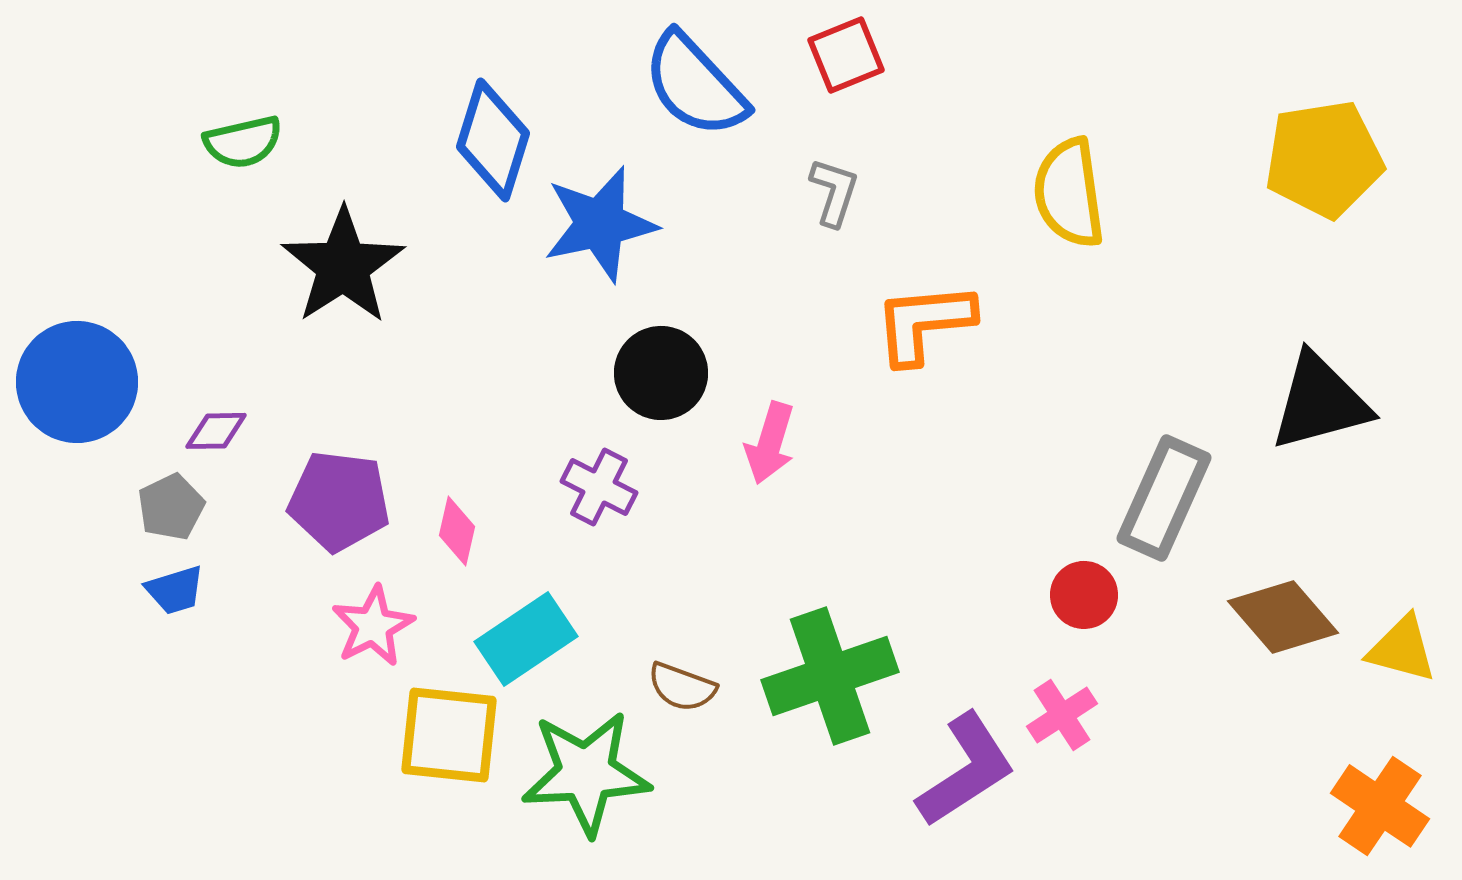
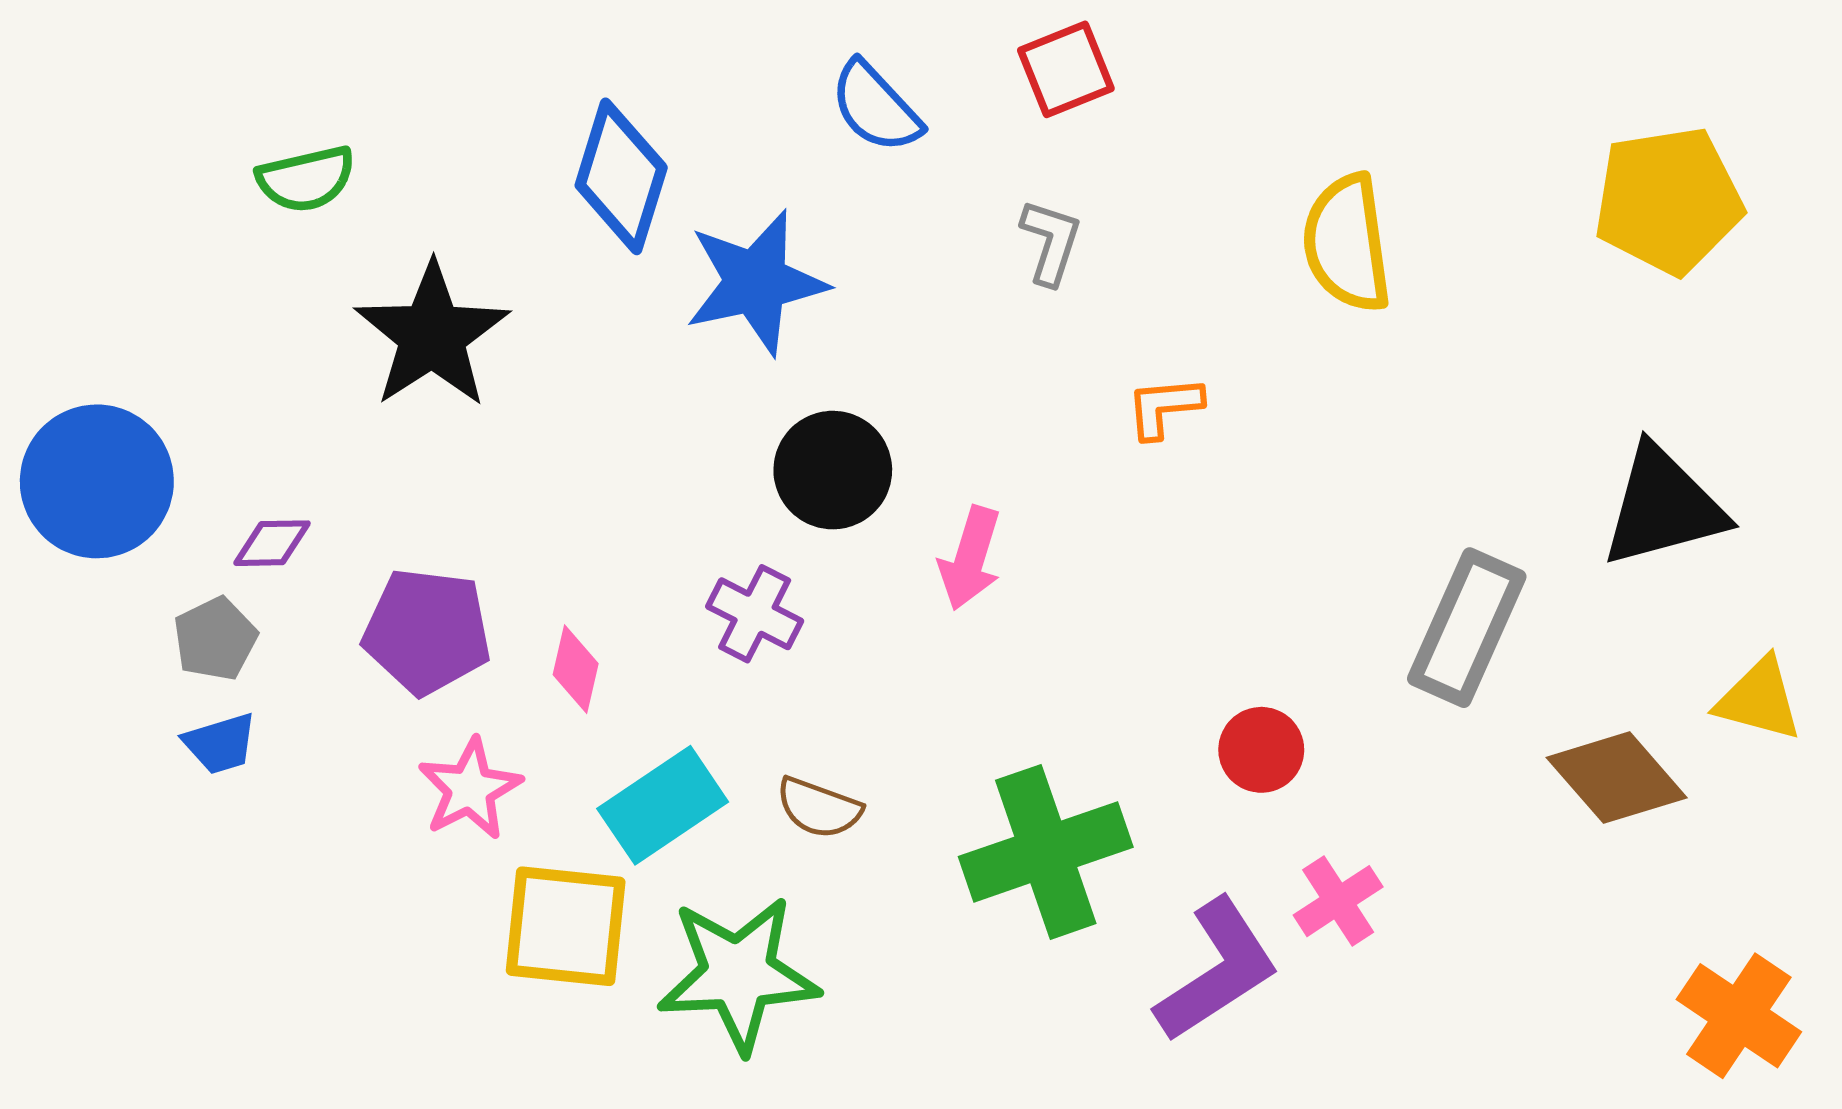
blue semicircle: (695, 85) -> (876, 107), size x0.7
orange L-shape: (924, 323) -> (1164, 407), size x0.6
red circle: (1084, 595) -> (1261, 750), moved
yellow triangle: (1402, 649) -> (1759, 699), moved
brown semicircle: (682, 687) -> (819, 808), moved

